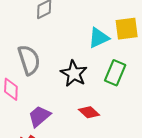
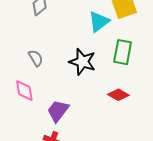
gray semicircle: (29, 60) -> (36, 58), size x0.6
red diamond: (89, 112) -> (118, 95), moved

